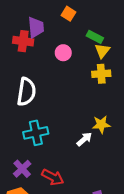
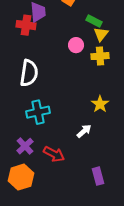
pink circle: (63, 53) -> (76, 45), moved
yellow star: (101, 124) -> (100, 104), turned -30
white arrow: (84, 139) -> (84, 131), moved

